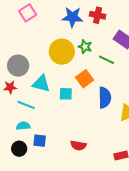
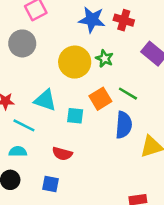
green line: (106, 60) -> (128, 94), moved
gray circle: (18, 66) -> (22, 43), moved
blue square: (40, 141) -> (51, 184), moved
red semicircle: (78, 145) -> (62, 154), moved

